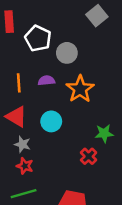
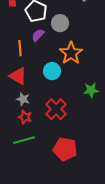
purple semicircle: (46, 81) -> (38, 35), moved, turned -40
cyan circle: (51, 121) -> (52, 71), moved
red cross: (89, 156) -> (56, 109), moved, size x1.5

